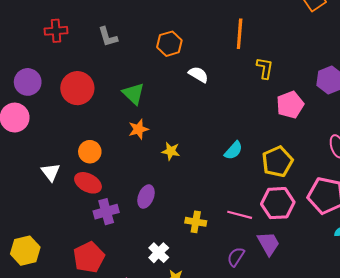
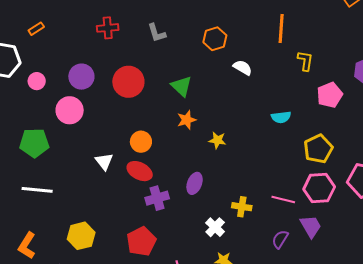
cyan semicircle: (234, 150) -> (281, 117), moved, turned 42
white cross: (159, 253) -> (215, 227), moved

